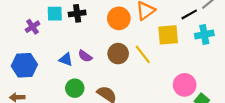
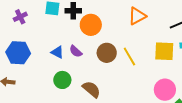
orange circle: (119, 18) -> (91, 25), moved
purple cross: (32, 27) -> (20, 17), moved
yellow square: (168, 35) -> (164, 51), moved

